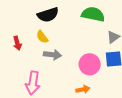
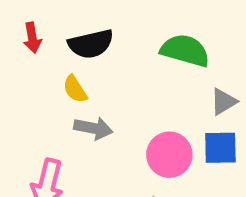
red arrow: (17, 43) -> (32, 38), moved

